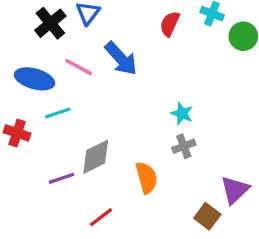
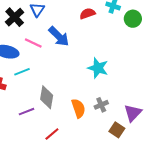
red semicircle: (170, 24) -> (87, 14), turned 49
cyan star: (182, 114) -> (98, 68), size x1.5
gray cross: (184, 146) -> (101, 105), moved
gray diamond: (96, 157) -> (47, 97), turned -50

